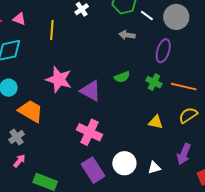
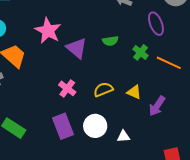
purple ellipse: (163, 51) -> (156, 24), turned -50
yellow semicircle: (188, 115) -> (103, 89), moved
pink cross: (89, 132) -> (67, 88), size x0.7
purple arrow: (184, 154) -> (157, 106), moved

